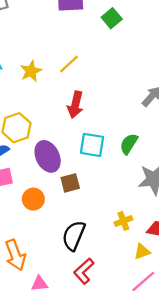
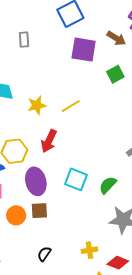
red arrow: (75, 105) -> (49, 141), moved
brown square: (70, 183) -> (39, 211), moved
black semicircle: (74, 236) -> (44, 254), size x0.6

